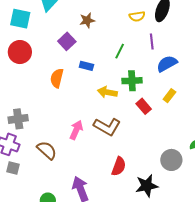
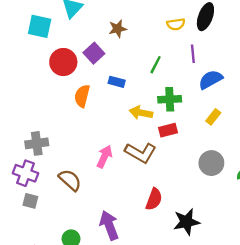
red circle: (20, 52) -> (63, 62), moved
red rectangle: (144, 106) -> (168, 130), moved, turned -63
gray circle: (171, 160) -> (211, 163), moved

